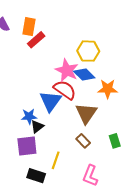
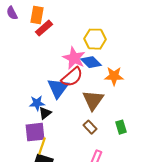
red semicircle: (65, 90) -> (72, 77), turned 105
yellow line: (56, 160) -> (42, 146), moved

